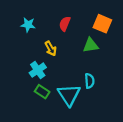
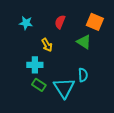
green triangle: (91, 45) -> (84, 42), turned 42
cyan cross: (38, 70) -> (35, 65), turned 35

